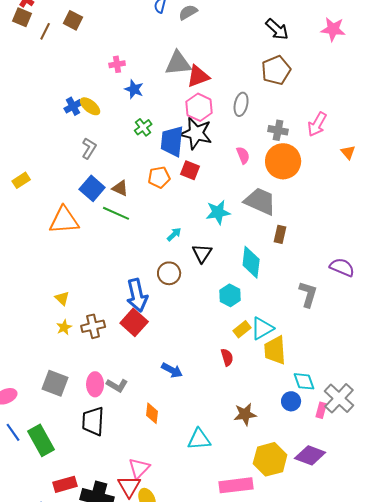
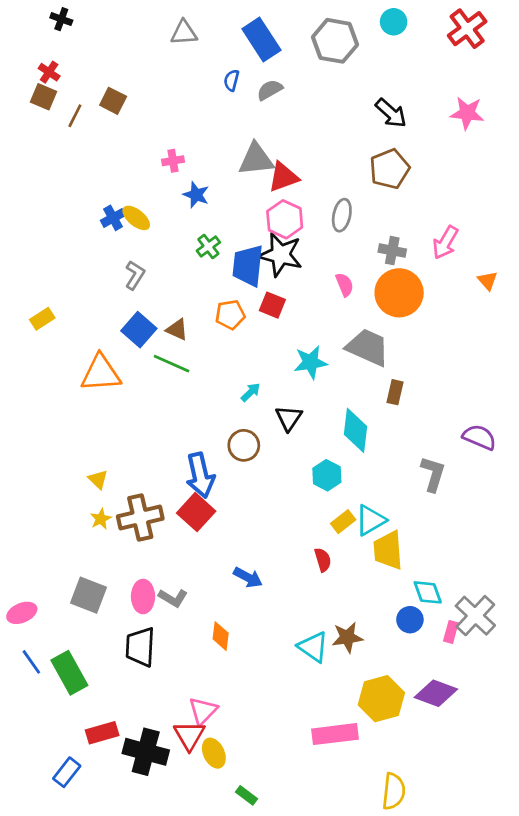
brown cross: (93, 326) -> (140, 518), size x1.4
cyan triangle: (199, 439) -> (313, 647), moved, turned 40

